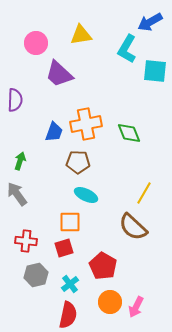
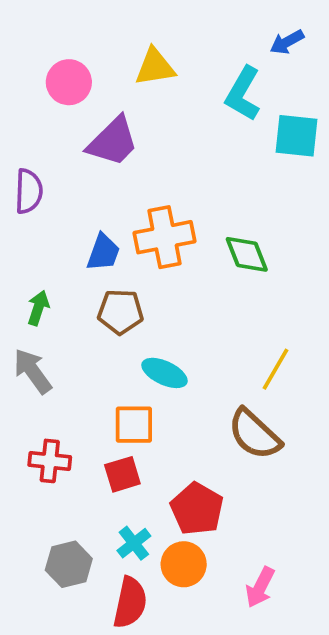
blue arrow: (150, 22) -> (287, 42), size x0.7
purple trapezoid: (59, 74) -> (113, 142), turned -88
brown pentagon: (78, 162) -> (121, 312), moved
gray hexagon: (36, 275) -> (69, 564), moved
orange circle: (110, 302) -> (184, 564), moved

